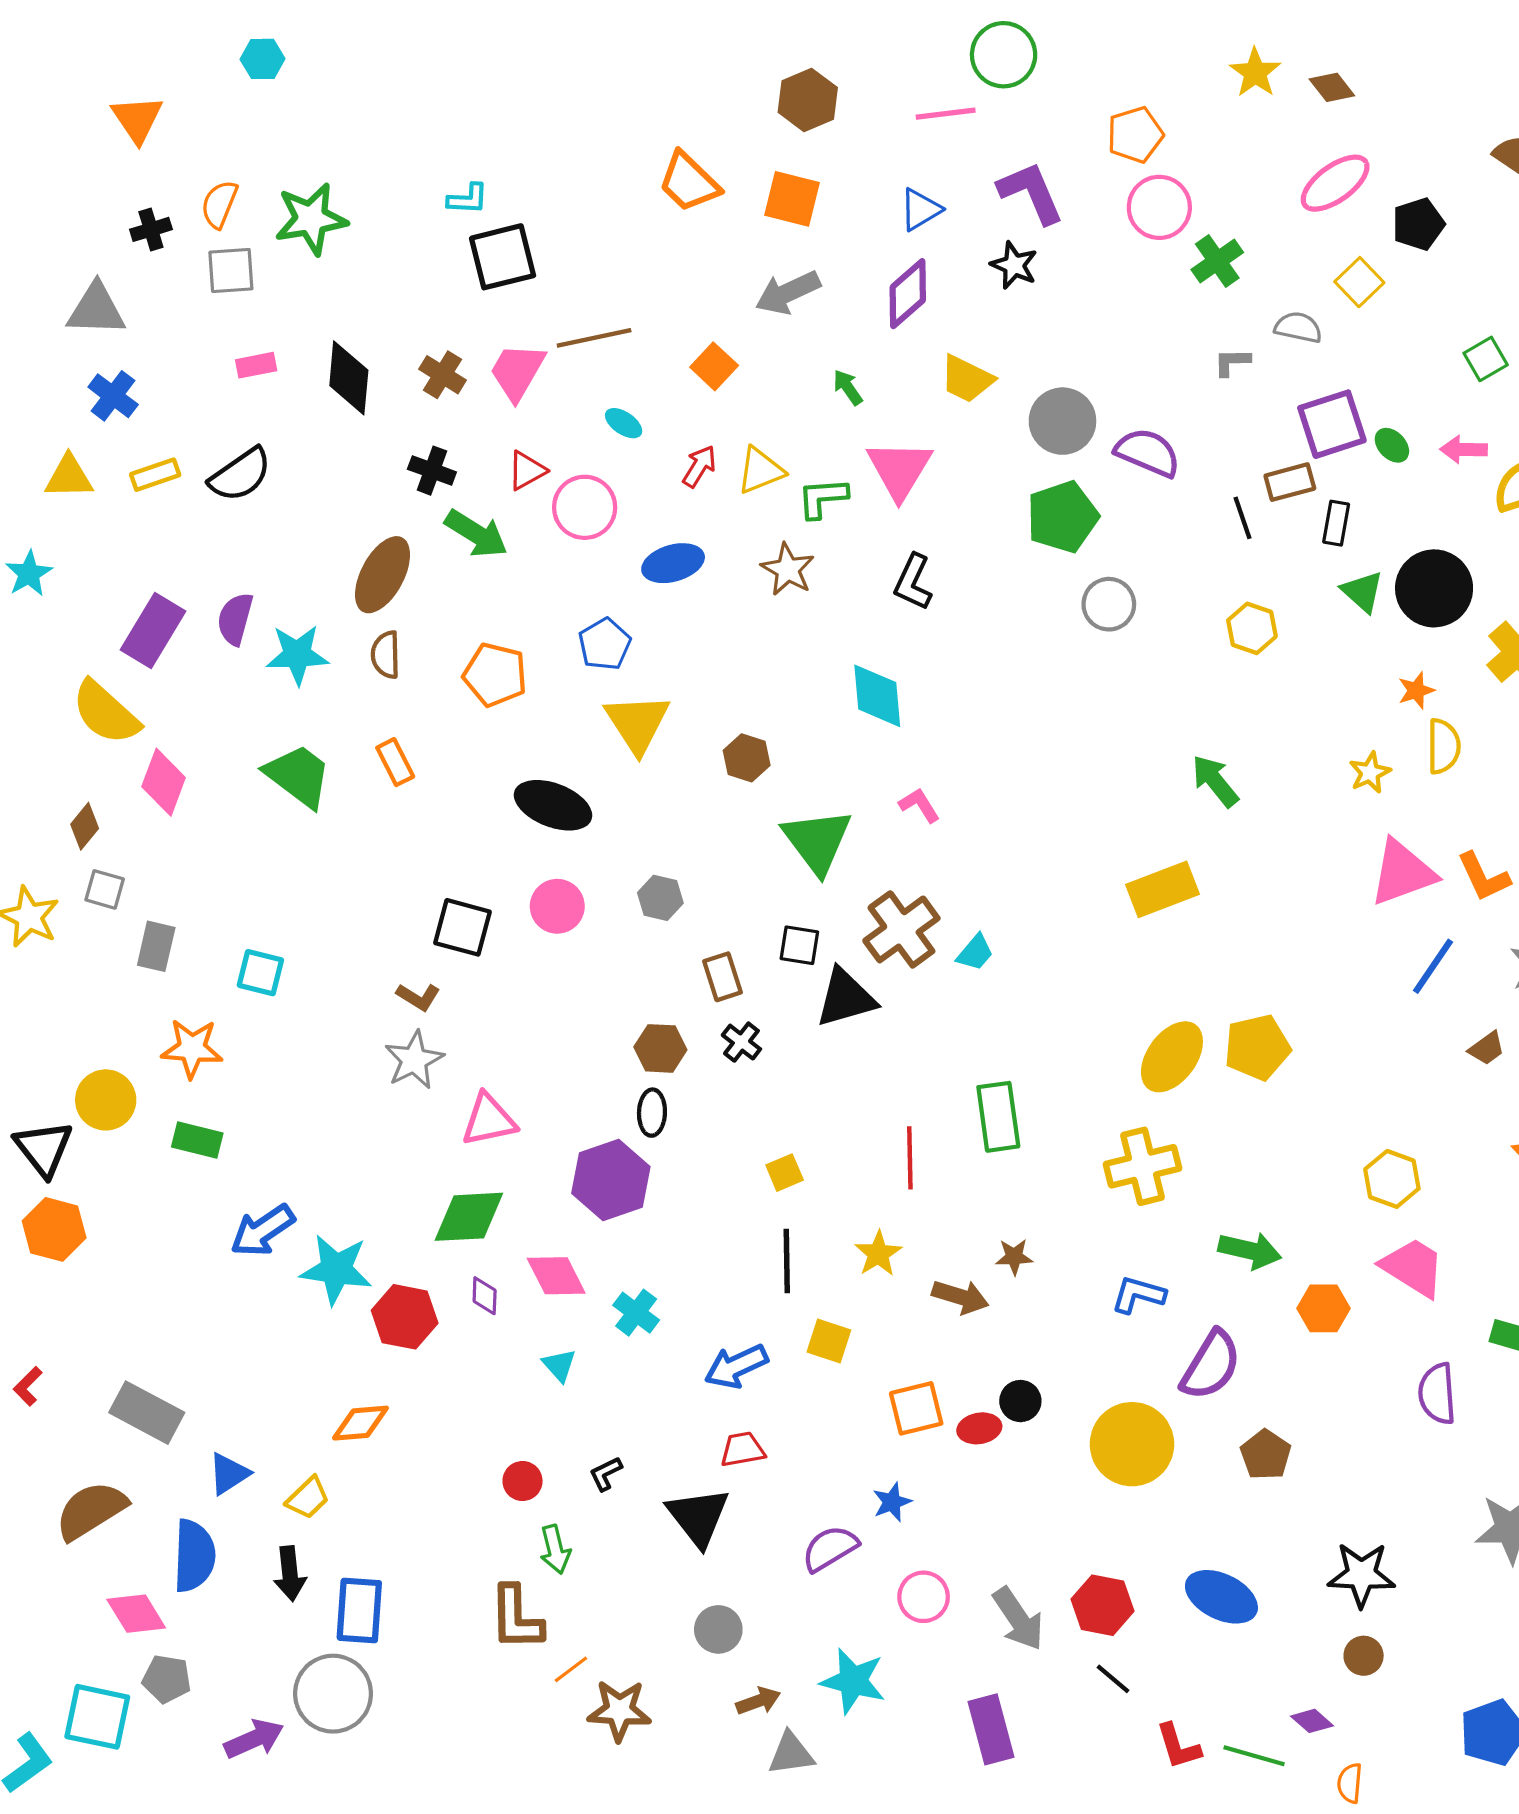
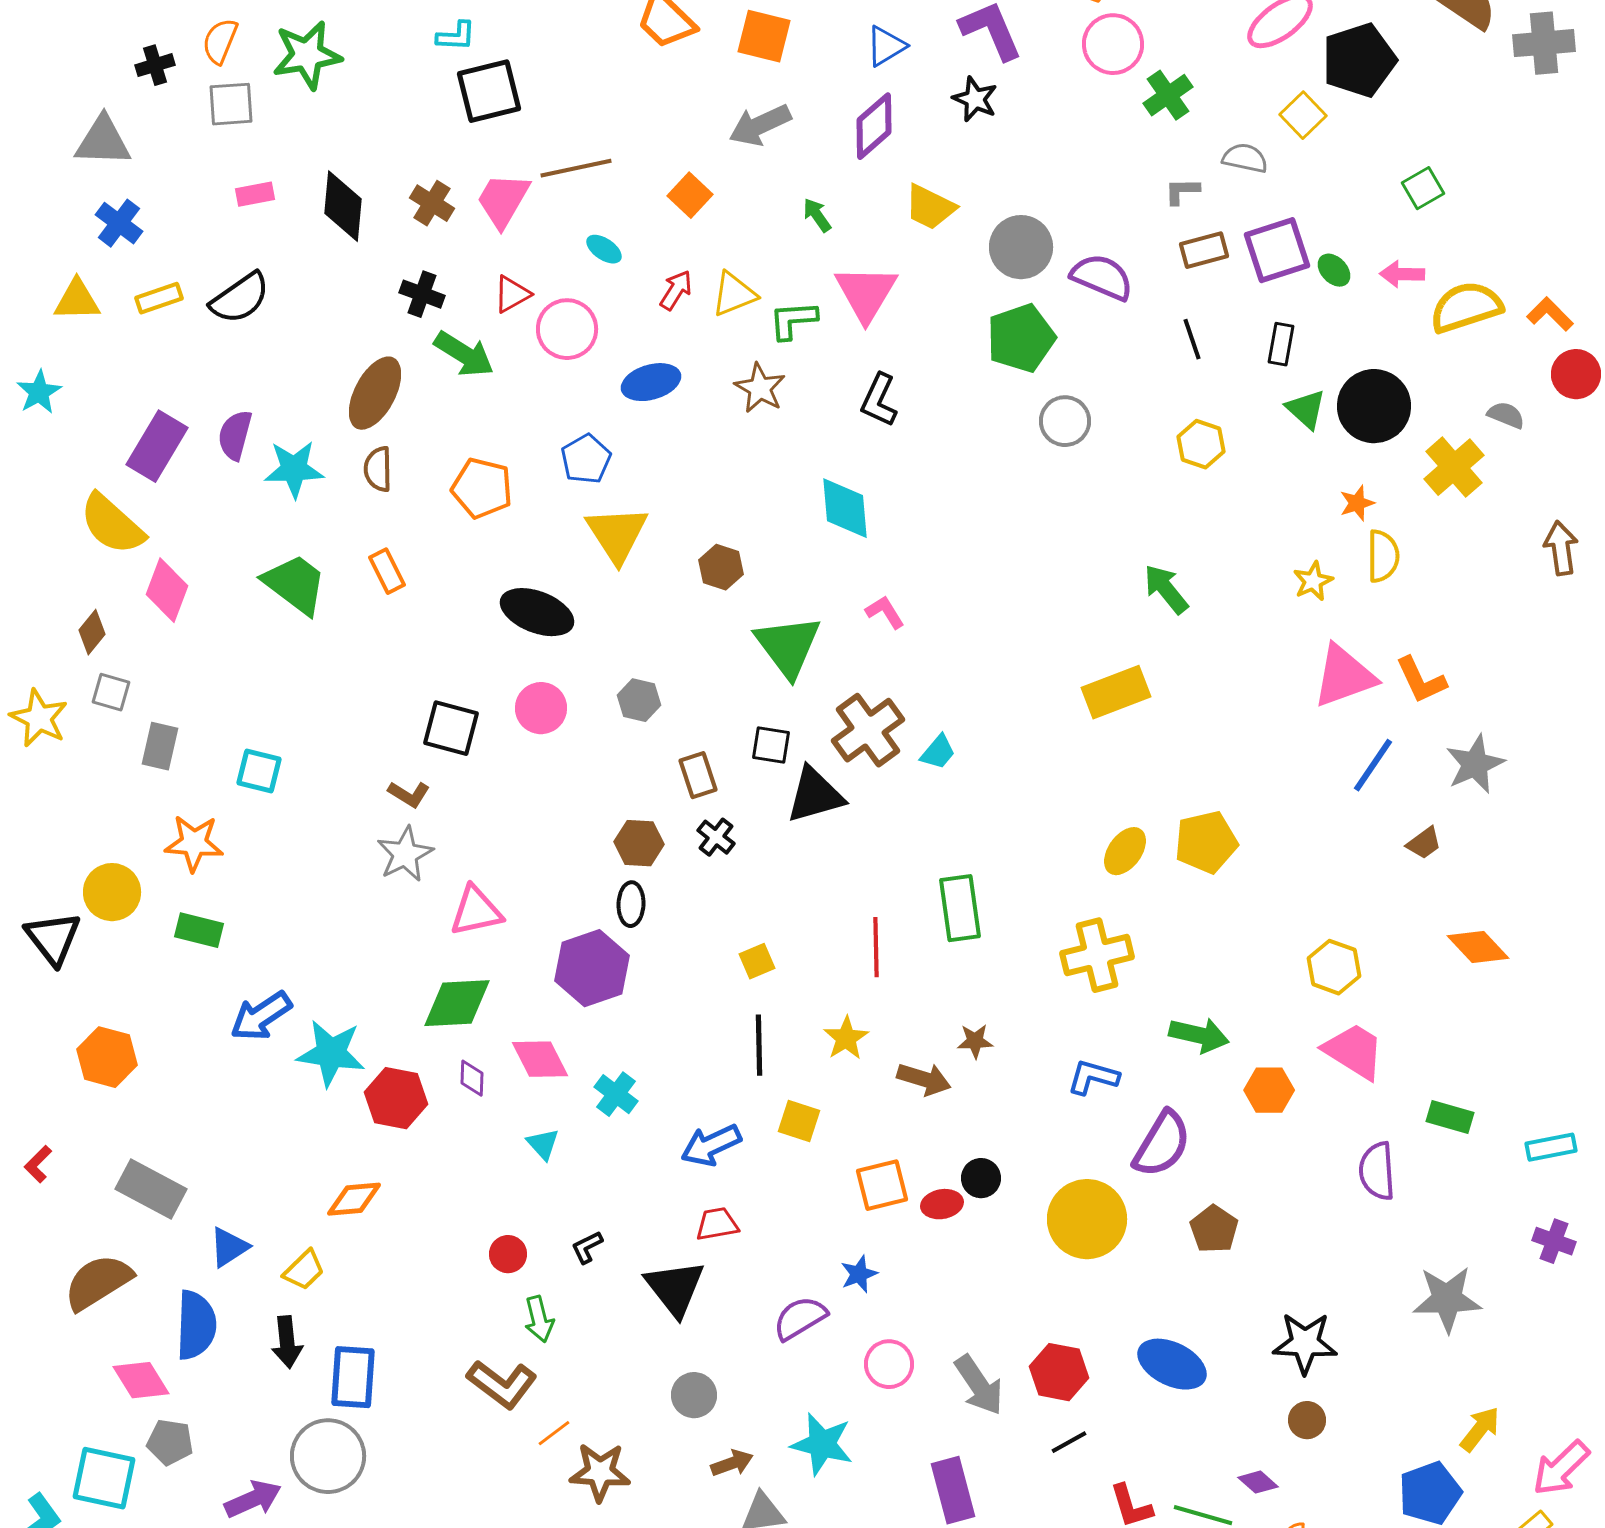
black pentagon: (1418, 224) -> (1359, 60), size x1.5
brown rectangle: (1290, 482) -> (1204, 250), moved
yellow ellipse: (1172, 1057) -> (1125, 851), size x0.7
orange hexagon: (54, 1229) -> (107, 1057), moved
brown L-shape: (516, 1618) -> (502, 1384), turned -52
black line: (1113, 1679) -> (1069, 1442), turned -69

